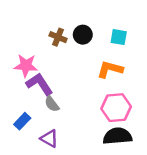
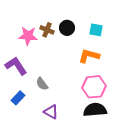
pink star: (26, 66) -> (28, 36), moved
purple L-shape: (39, 84) -> (16, 66), moved
purple triangle: (49, 139) -> (51, 112), moved

